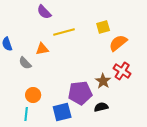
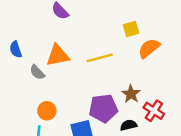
yellow line: (64, 32) -> (100, 58), moved
orange triangle: (42, 49) -> (58, 55), size x1.5
red cross: (122, 71) -> (154, 111), moved

